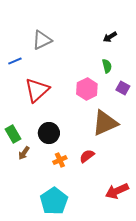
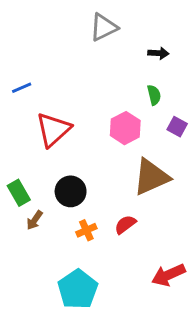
black arrow: (110, 37) -> (158, 53), turned -144
gray triangle: (42, 40) -> (104, 27), moved

